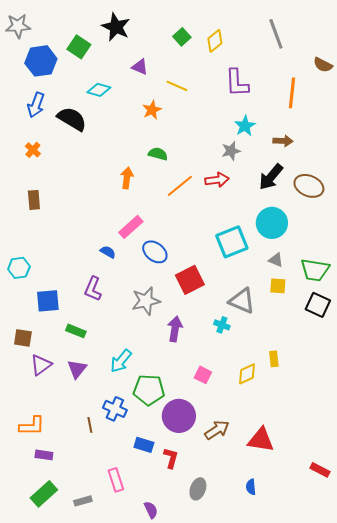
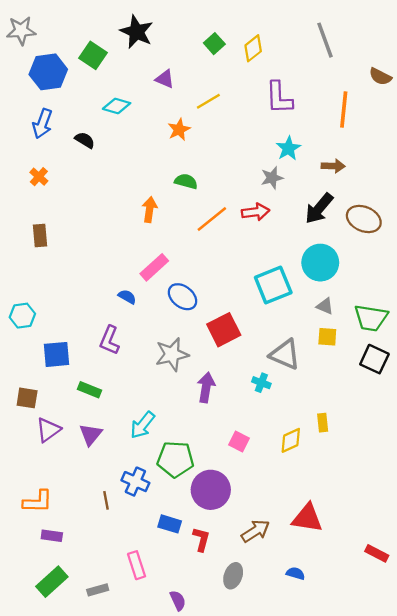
yellow line: (177, 86) -> (208, 101), turned -55
black semicircle: (72, 119) -> (85, 140), size x0.6
brown arrow: (217, 430) -> (255, 531), moved
blue semicircle: (251, 487) -> (296, 573), turned 112

